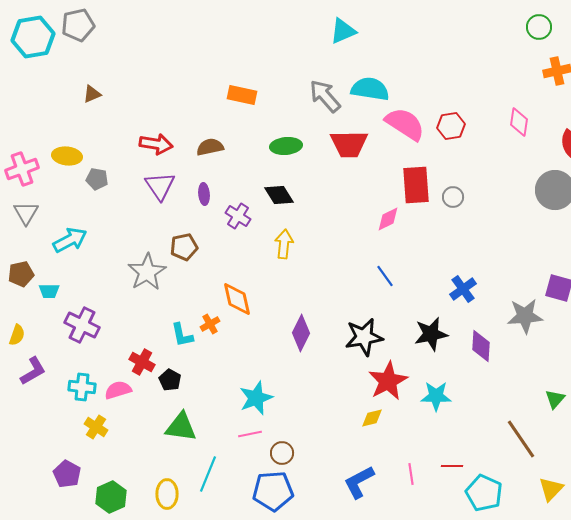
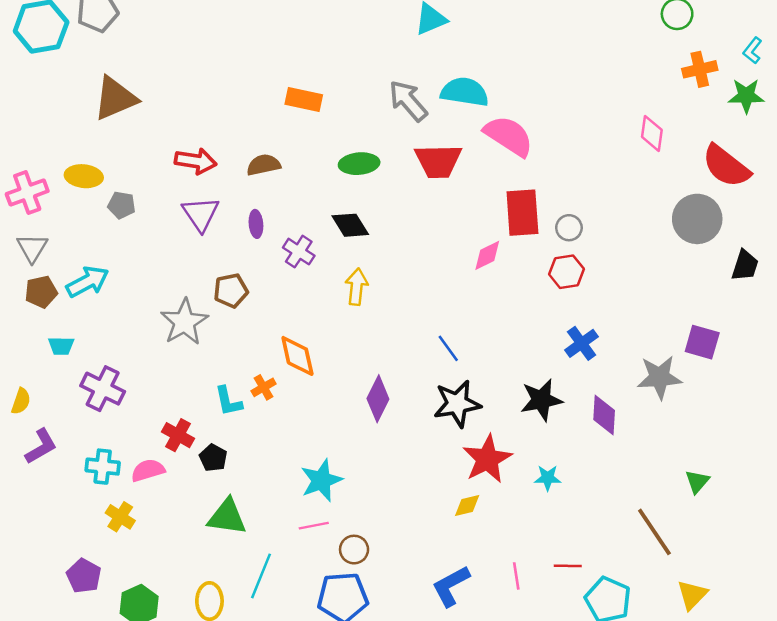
brown triangle: (92, 94) -> (115, 98), size x2.0
red hexagon: (451, 126) -> (566, 272), moved
brown pentagon: (21, 274) -> (41, 292), moved
blue line: (385, 276) -> (448, 348), moved
cyan star: (436, 396) -> (548, 478), size x0.7

